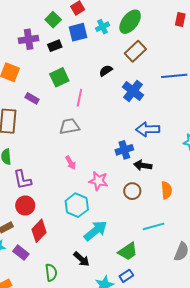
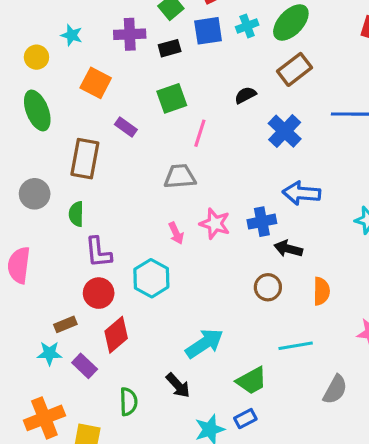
pink star: (98, 181) -> (215, 224), moved
cyan hexagon: (77, 205) -> (151, 278), moved

